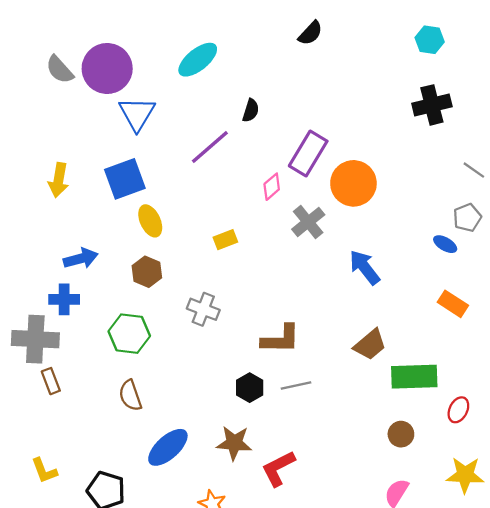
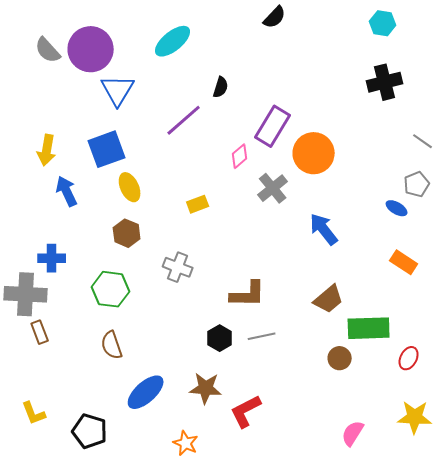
blue arrow: (81, 258) -> (67, 191), moved, turned -100
brown circle: (401, 434) -> (340, 358), moved

